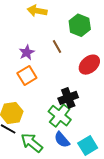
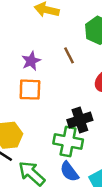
orange square: (27, 75) -> (30, 90), turned 30
green cross: (60, 116) -> (68, 142), turned -30

